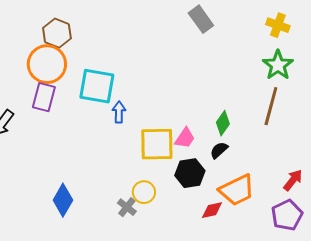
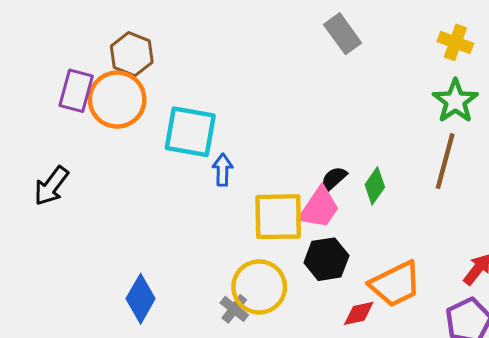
purple rectangle: (44, 97) -> (76, 91), moved
pink trapezoid: (185, 138) -> (319, 208), size x1.4
black semicircle: (219, 150) -> (334, 179), moved
yellow circle: (144, 192) -> (259, 287), size x1.6

